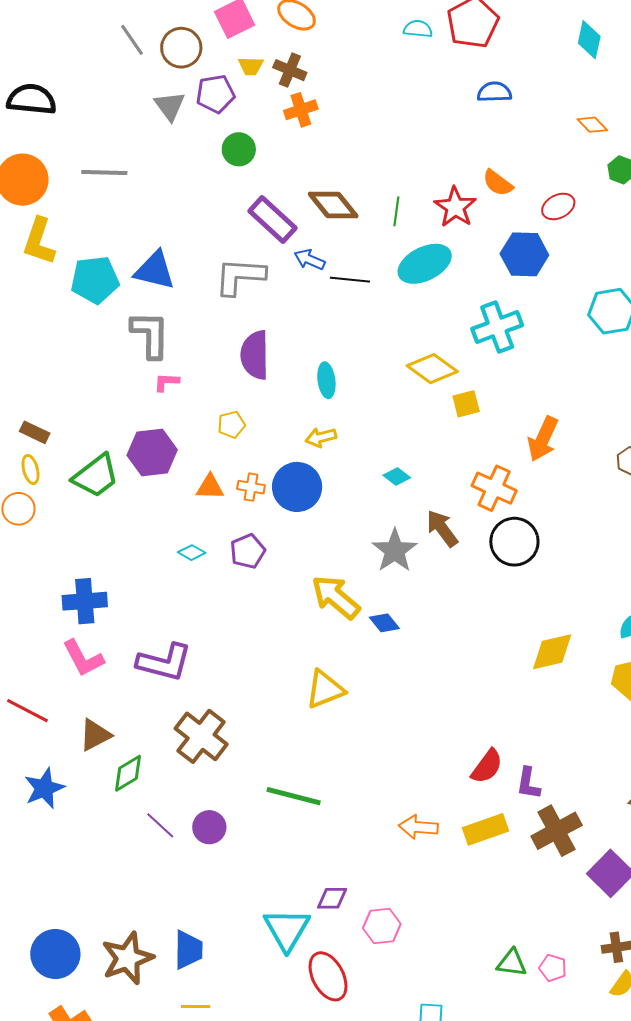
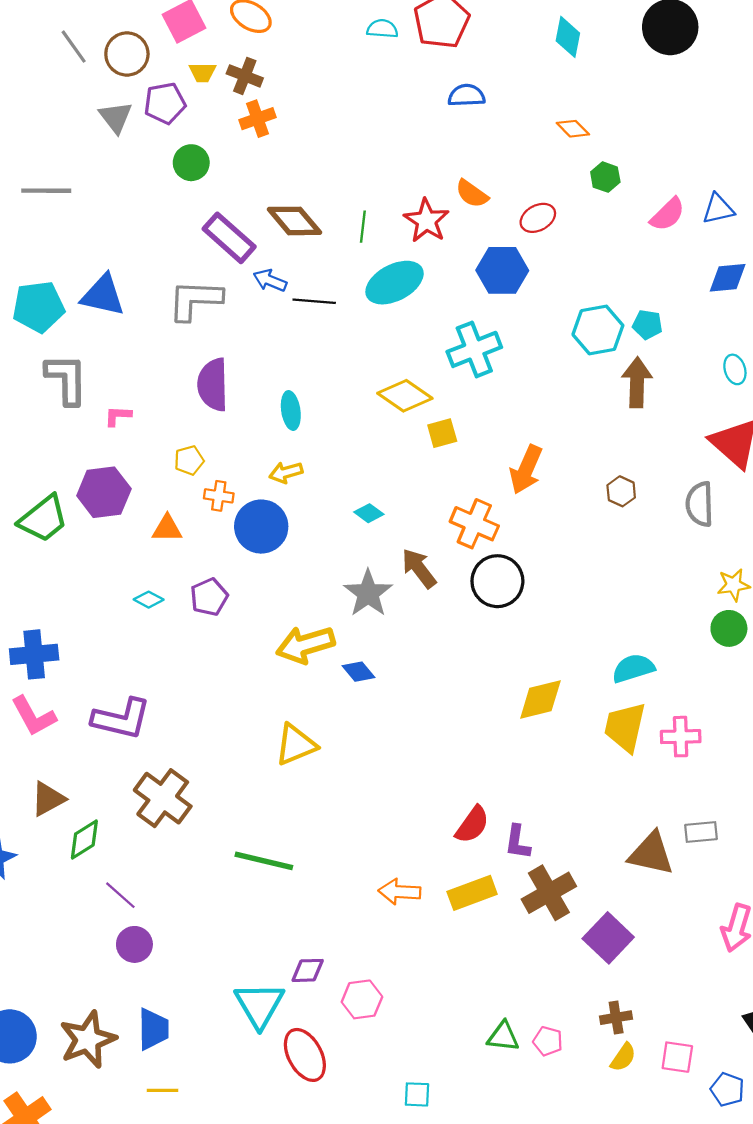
gray L-shape: (150, 335) -> (66, 379), moved
orange cross: (251, 487) -> (219, 496), moved
yellow arrow: (336, 597) -> (305, 645), turned -56
purple circle: (209, 827) -> (134, 944), moved

